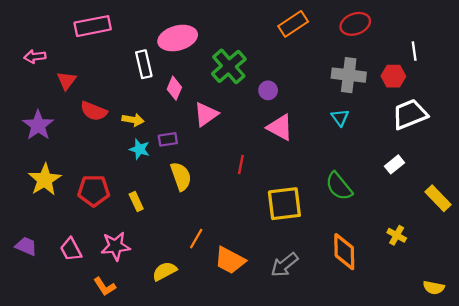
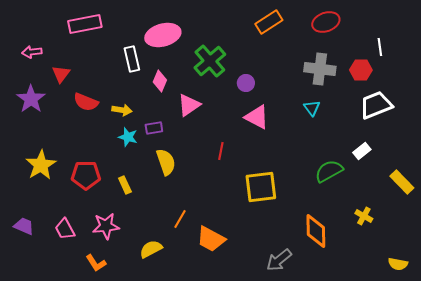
purple star: (38, 125) -> (31, 99), moved
green semicircle: (339, 186) -> (329, 171), moved, turned 100
gray arrow: (284, 265) -> (279, 260), moved

